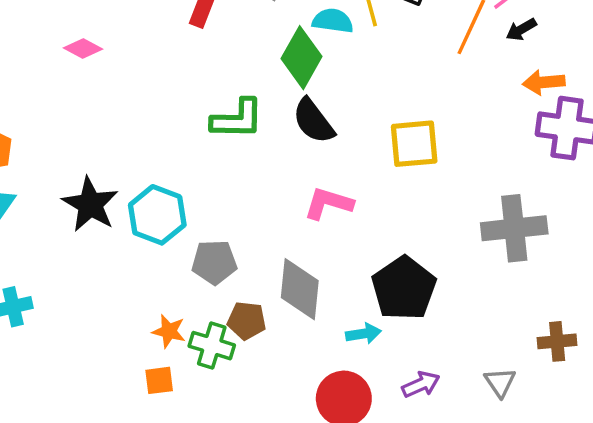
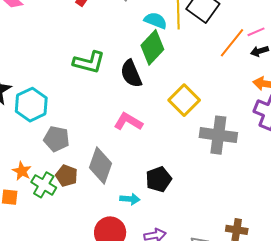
green diamond: (302, 58) -> (152, 47), moved
yellow square: (414, 144) -> (184, 100), turned 36
gray cross: (514, 228) -> (218, 135), moved
black pentagon: (404, 288) -> (159, 179), size x0.7

